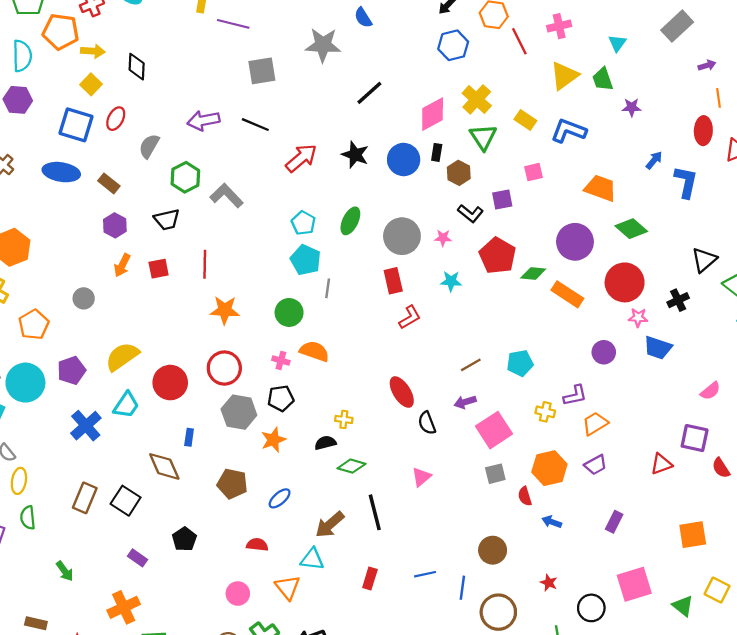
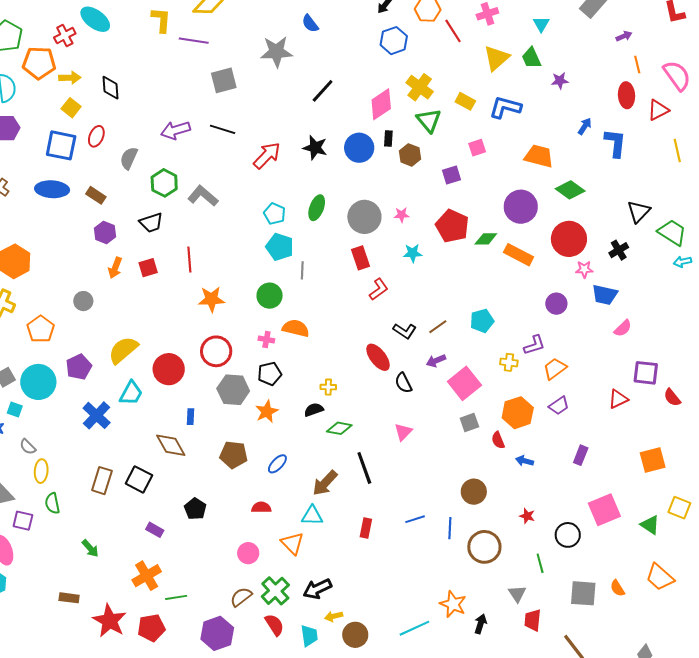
black L-shape: (470, 213) -> (405, 331), moved
pink semicircle: (710, 391) -> (623, 328), moved

